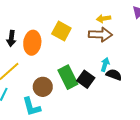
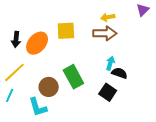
yellow square: (61, 31) -> (66, 31), turned -30
orange ellipse: (32, 43) -> (37, 43), turned 35
black square: (86, 79) -> (108, 92), moved

